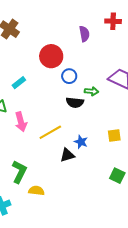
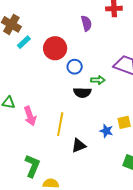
cyan rectangle: (19, 83) -> (24, 42), moved
yellow line: (50, 132) -> (60, 124), turned -45
blue star: (81, 142) -> (106, 131), moved

